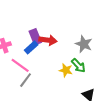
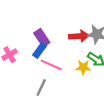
red arrow: (48, 40) -> (79, 36), moved
pink line: (20, 65) -> (51, 65), moved

